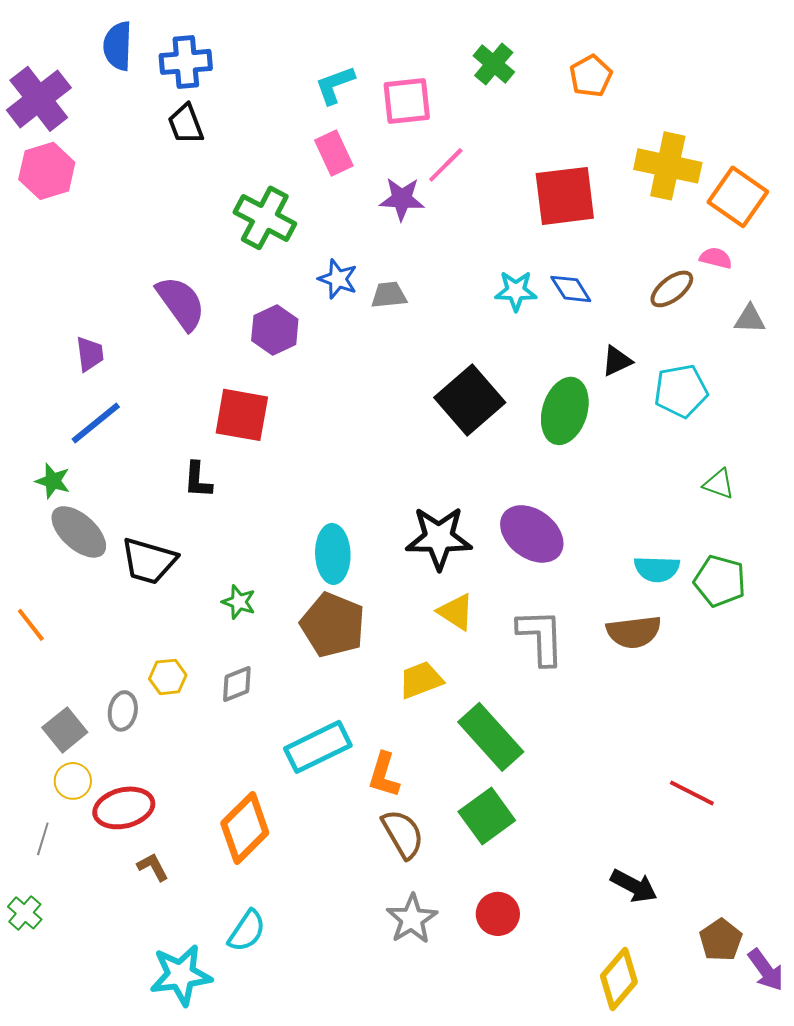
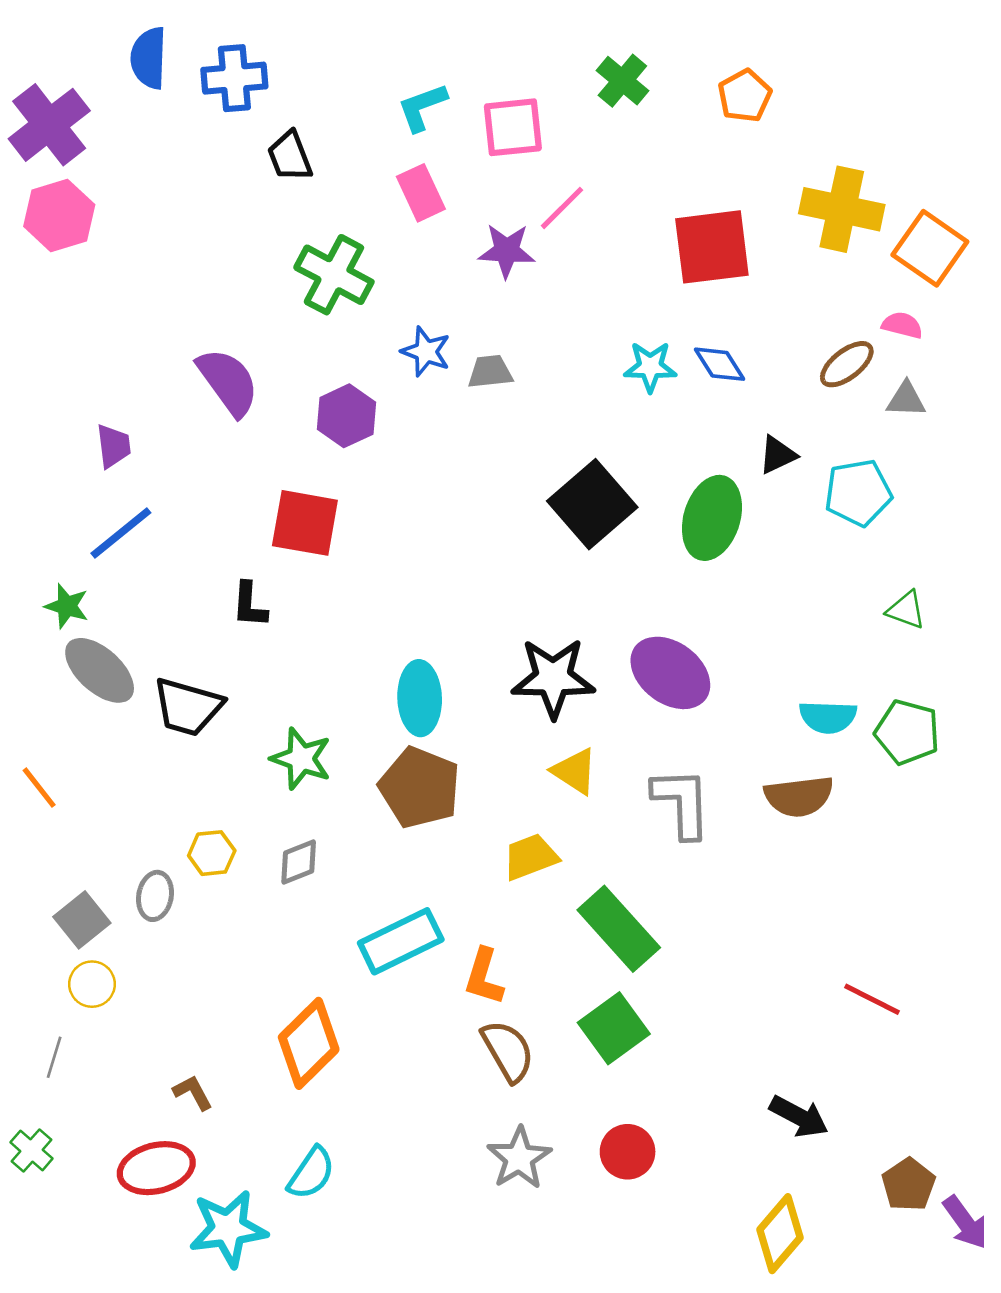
black trapezoid: (186, 124) -> (290, 156), moved
gray triangle: (750, 319) -> (906, 399), moved
green star: (239, 602) -> (301, 759), size x1.4
red ellipse: (124, 808) -> (156, 1168), moved

